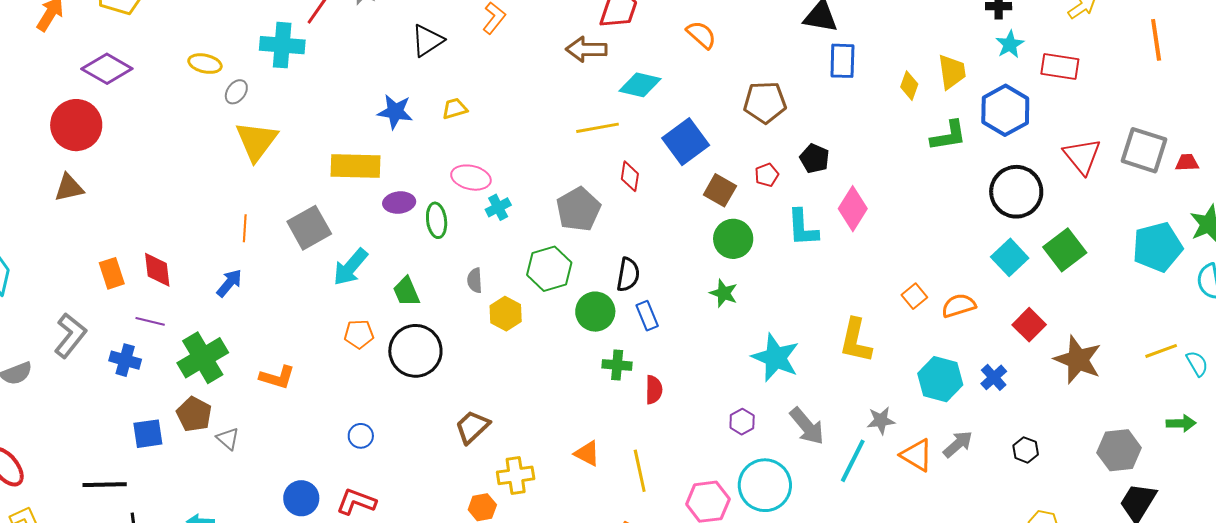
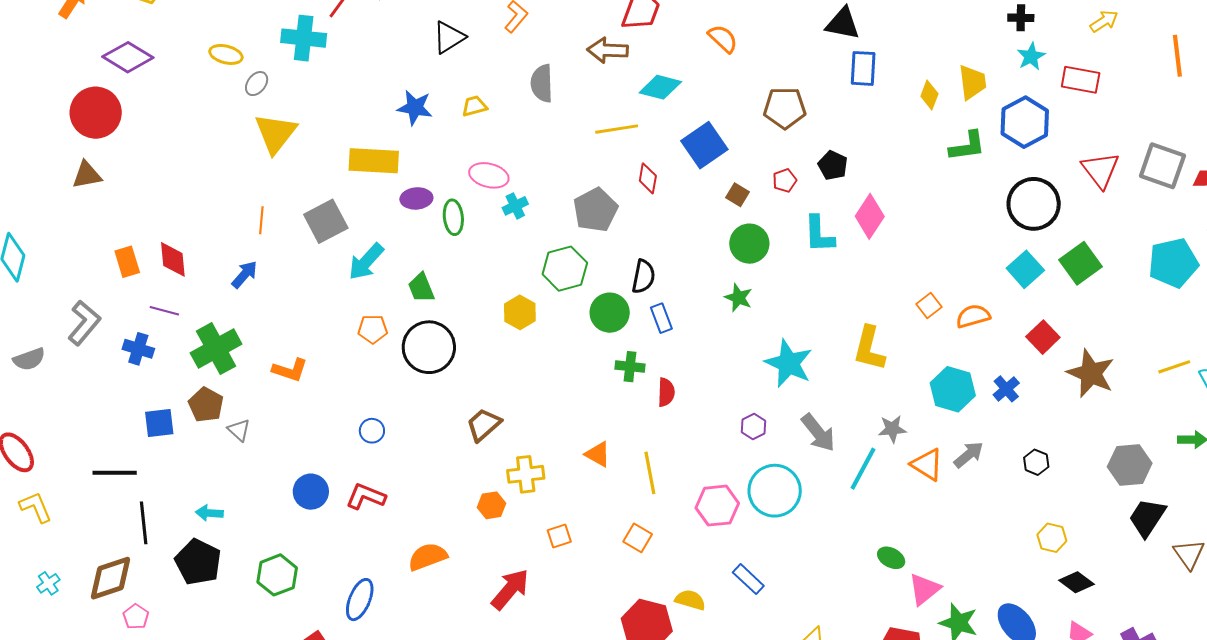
brown square: (720, 190) -> (737, 195), size x0.7
gray semicircle: (475, 280) -> (542, 83), moved, size x1.5

